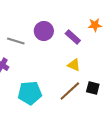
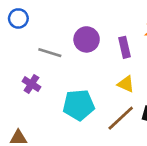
purple rectangle: (73, 37) -> (125, 47), turned 35
cyan pentagon: (30, 93) -> (79, 105), moved

